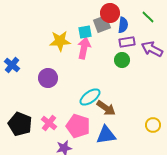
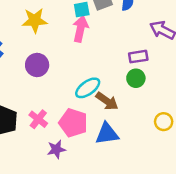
yellow star: (60, 41) -> (35, 20), moved
purple rectangle: (127, 42) -> (138, 57), moved
green circle: (122, 60) -> (136, 78), moved

